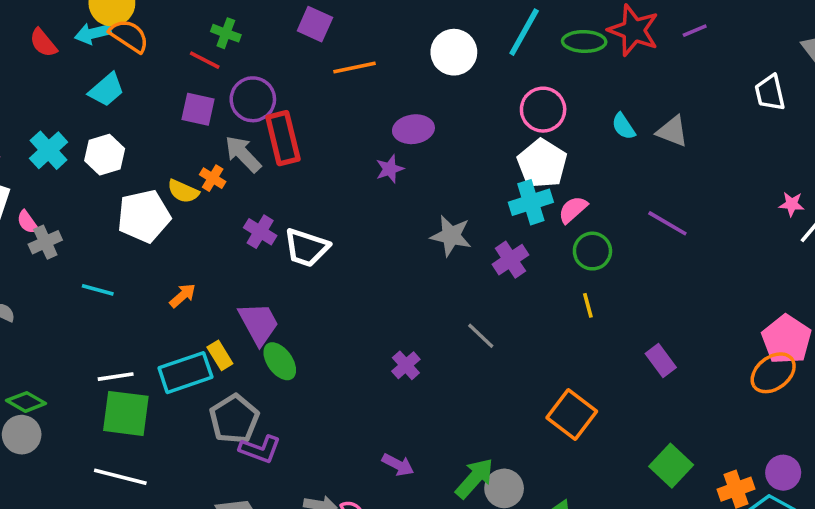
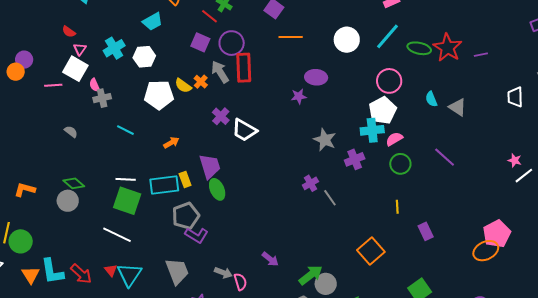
yellow line: (588, 305) -> (397, 207), moved
purple cross: (406, 365) -> (310, 183), moved

